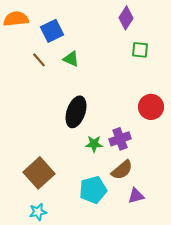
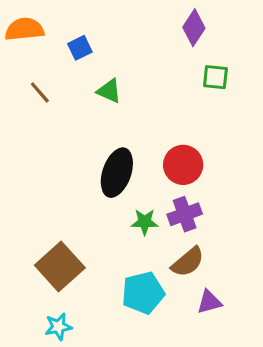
blue square: (52, 31) -> (80, 48), size x0.7
brown line: (39, 60) -> (40, 92), moved
red circle: (151, 107) -> (183, 165), moved

